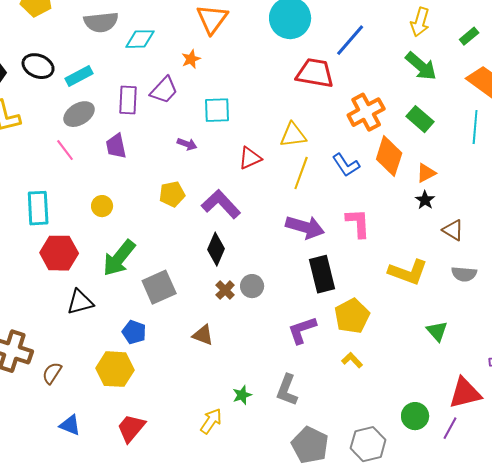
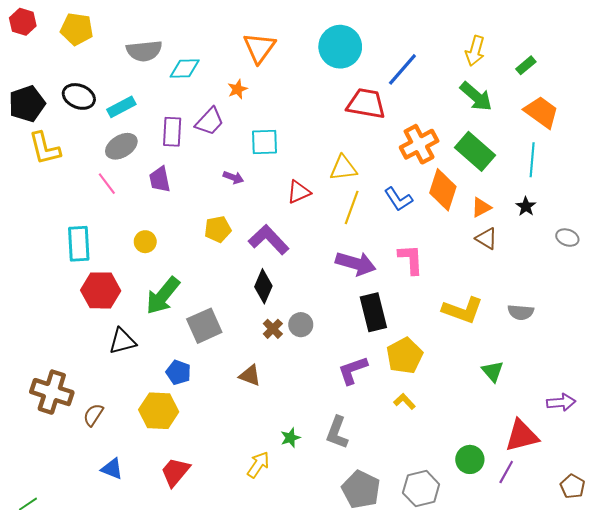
green rectangle: (420, 119) -> (475, 151), size x1.4
black star: (425, 200) -> (526, 206), moved
brown triangle: (453, 230) -> (486, 239), moved

